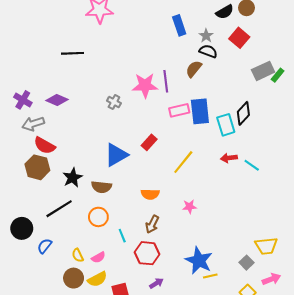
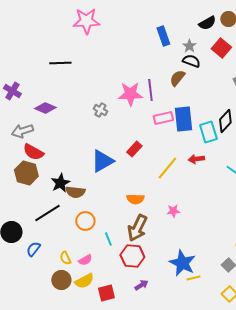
purple cross: (23, 100) -> (12, 91), moved
red arrow: (229, 158) -> (196, 159), moved
brown semicircle: (102, 187) -> (75, 192), moved
brown arrow: (152, 224) -> (137, 228), size x1.5

